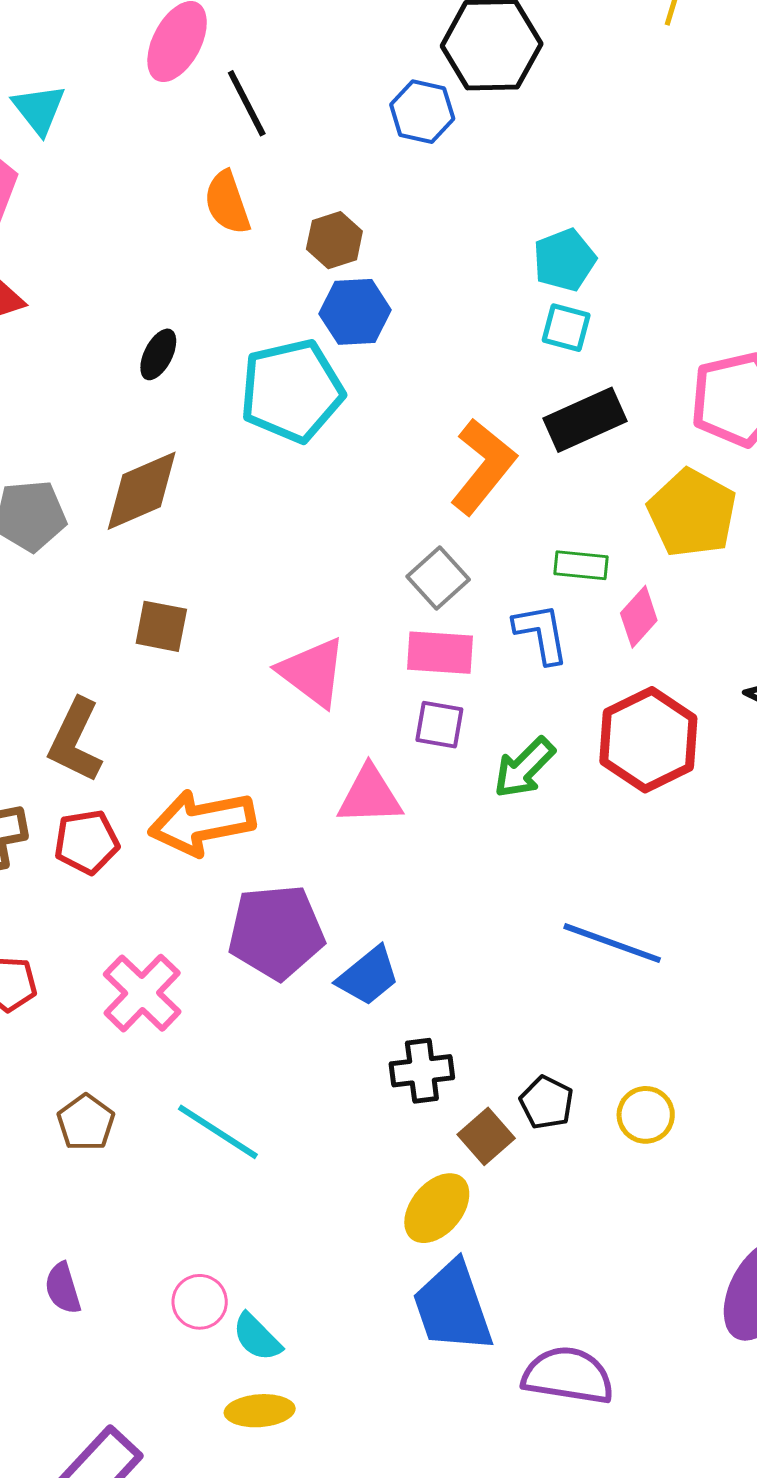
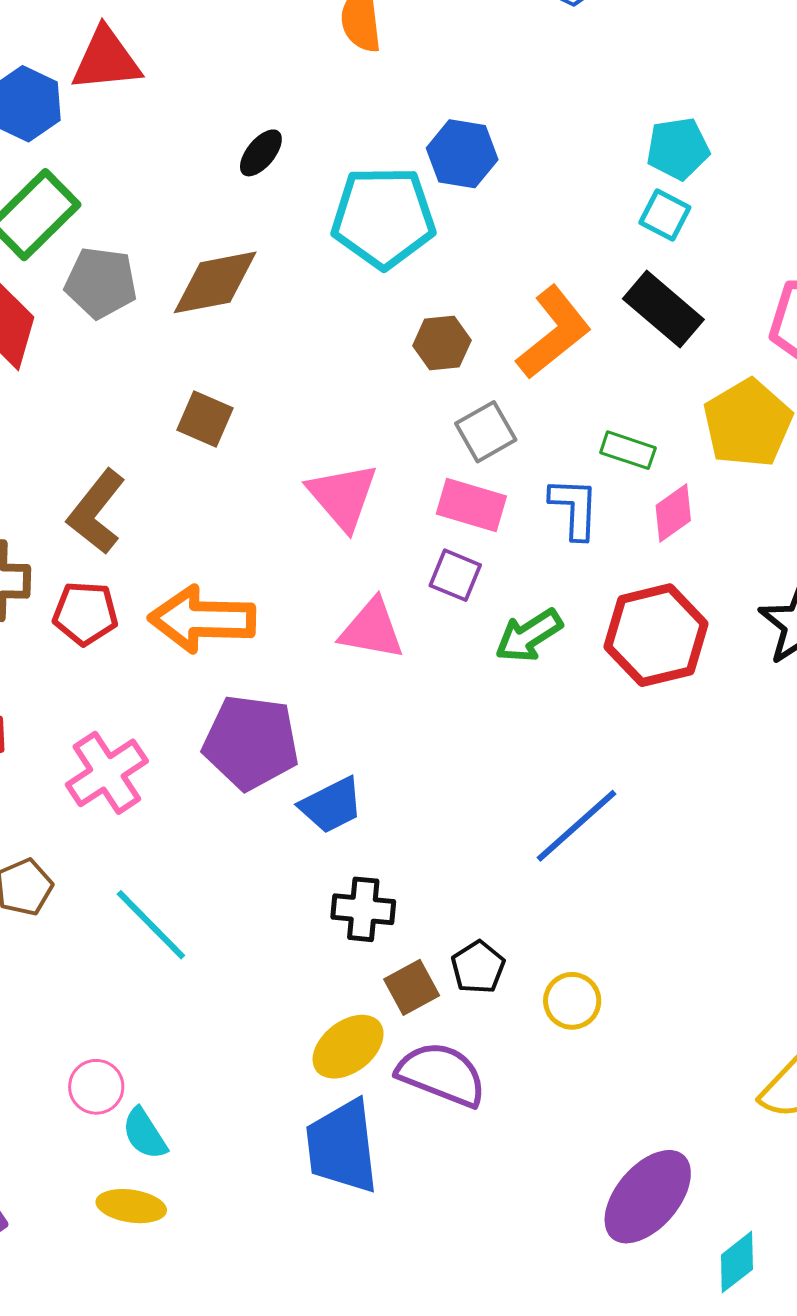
brown hexagon: (334, 240) -> (442, 343), moved
black rectangle: (585, 420) -> (663, 309), turned 52
blue line: (612, 943) -> (577, 826), turned -74
purple semicircle: (568, 1375) -> (442, 1074), moved

